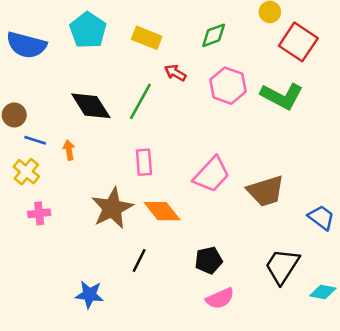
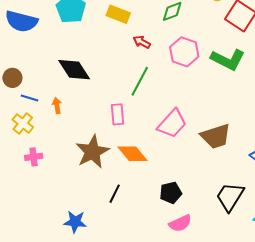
green line: (140, 101) -> (140, 81), moved

